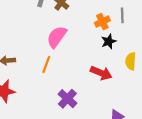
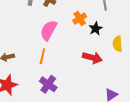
orange cross: (102, 22) -> (80, 19), moved
purple cross: (67, 99) -> (48, 84), moved

